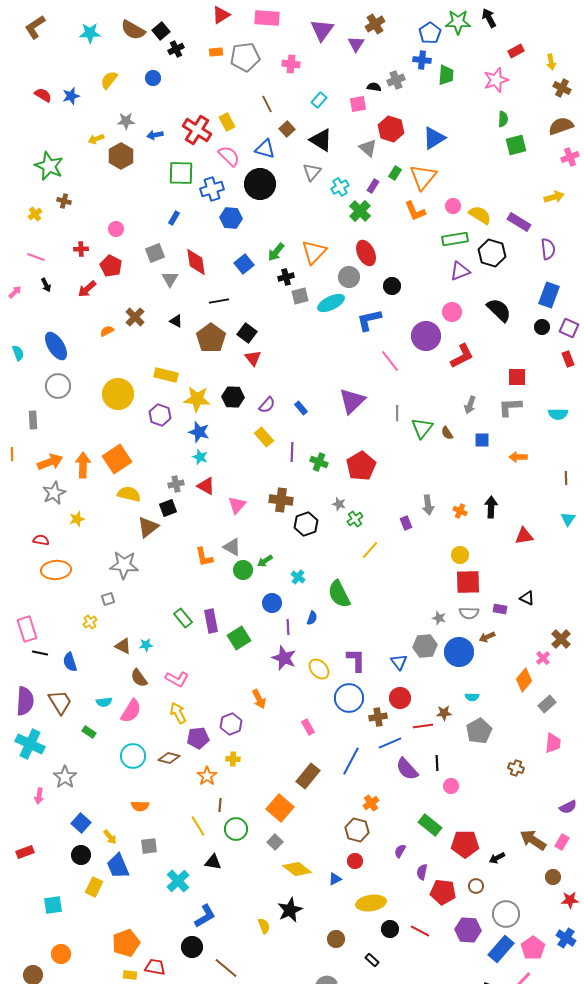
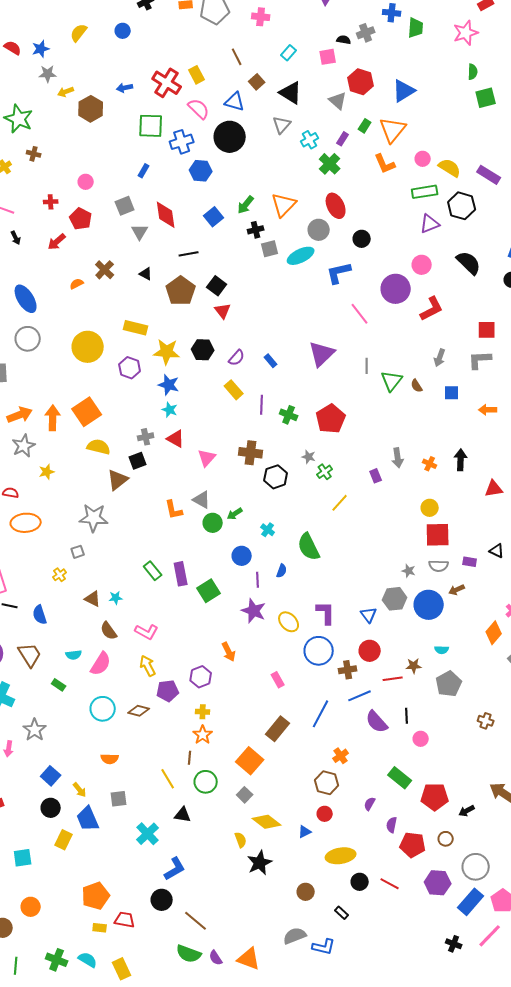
gray star: (126, 121) -> (48, 74), moved
orange star: (207, 776) -> (203, 735), moved
yellow semicircle: (264, 926) -> (241, 840), moved

